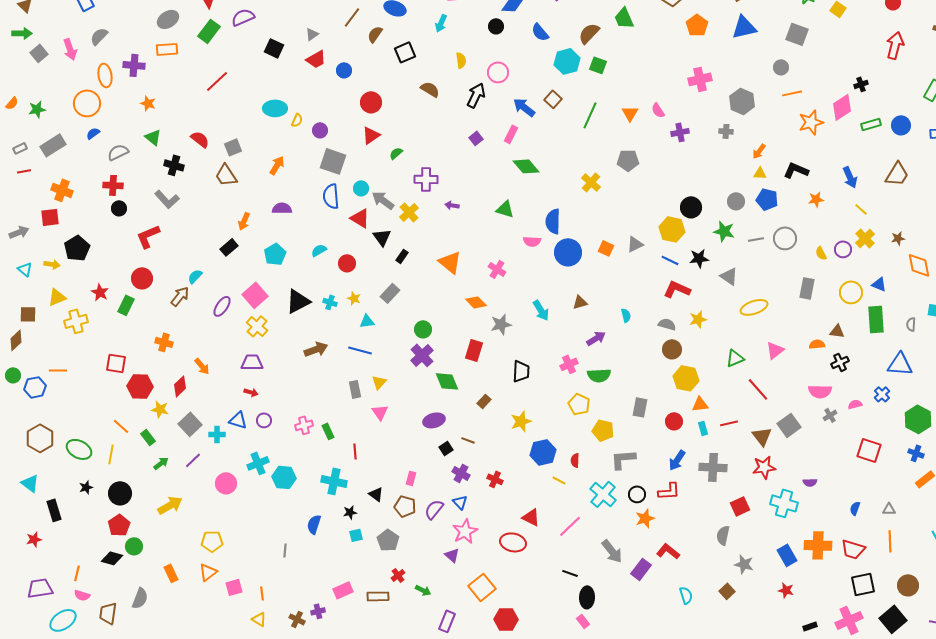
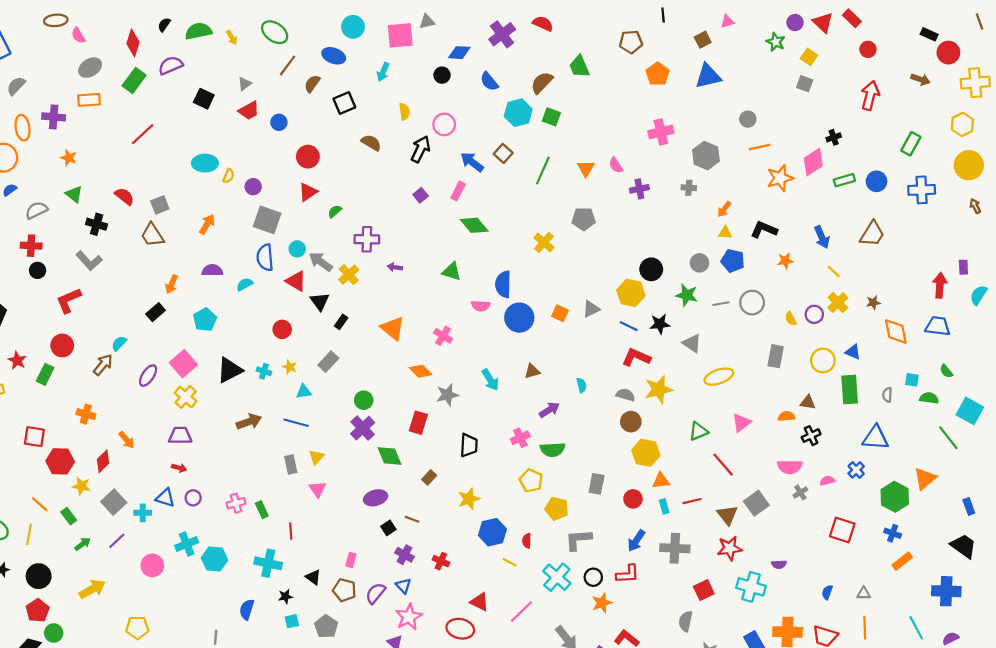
gray square: (797, 34) -> (805, 84), moved, size x0.7
cyan semicircle: (319, 250) -> (245, 284), moved
yellow star: (698, 319) -> (659, 389), size x1.5

